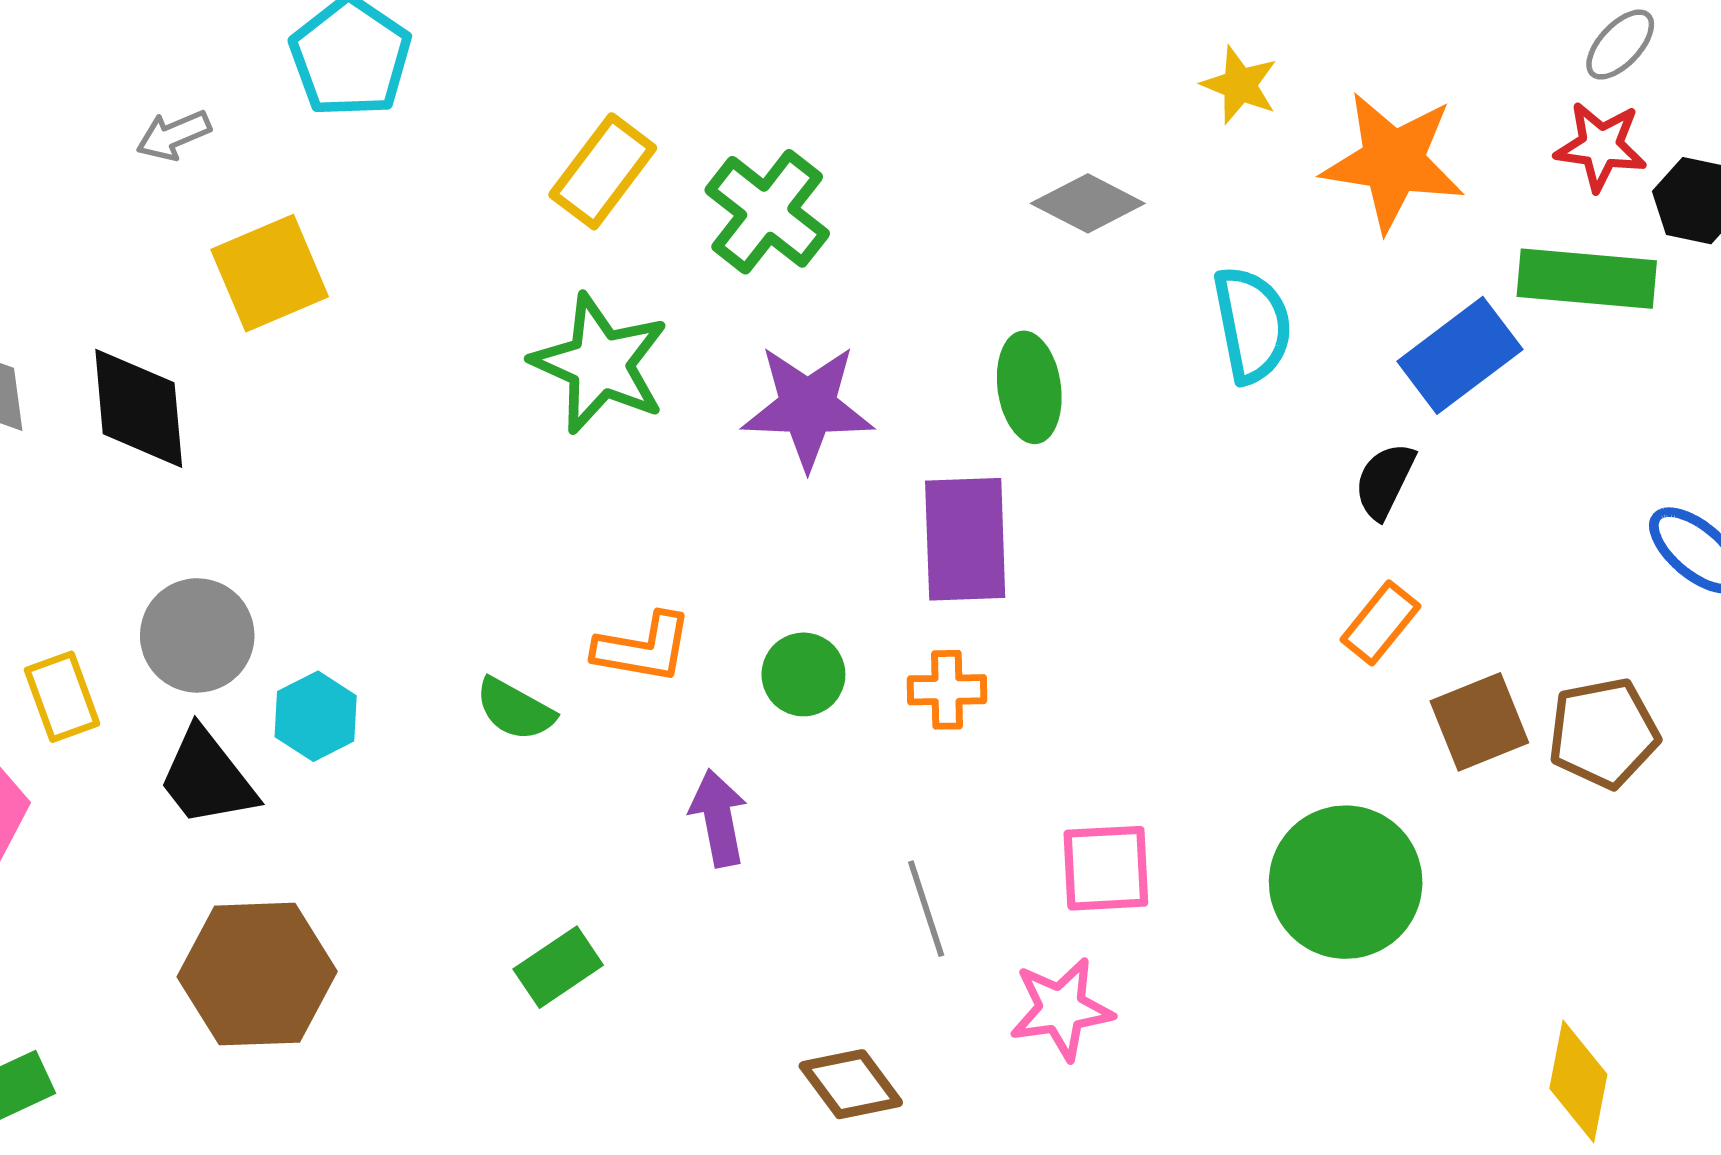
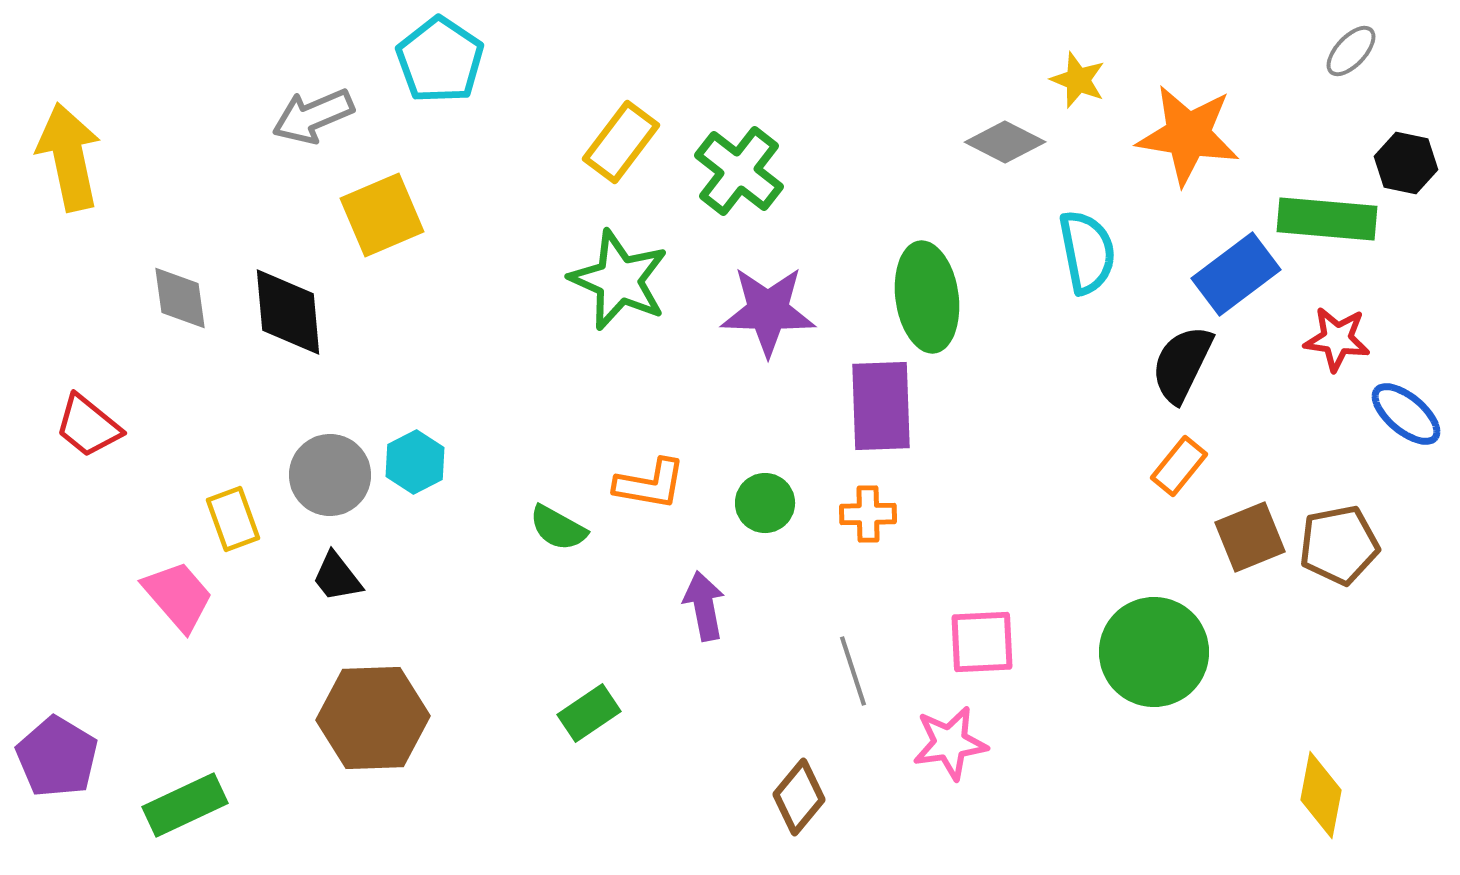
gray arrow: (174, 135) -> (313, 116), size x1.5
red star: (1601, 146) -> (1337, 339), moved
gray diamond: (1088, 203) -> (1005, 142), moved
green ellipse: (1029, 387) -> (927, 297), size x1.4
black semicircle: (1385, 481) -> (1182, 364), size x1.4
cyan hexagon: (316, 716) -> (415, 462), moved
black trapezoid: (207, 778) -> (337, 577), size x0.7
brown diamond: (851, 1084) -> (799, 797), turned 76

